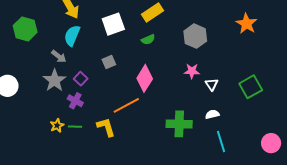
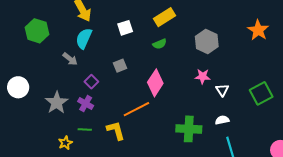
white square: (113, 24) -> (125, 28), size x0.7
gray star: (55, 80) -> (57, 103), moved
yellow star: (57, 125) -> (65, 143), moved

